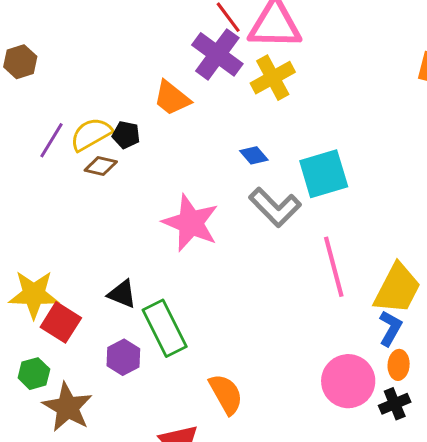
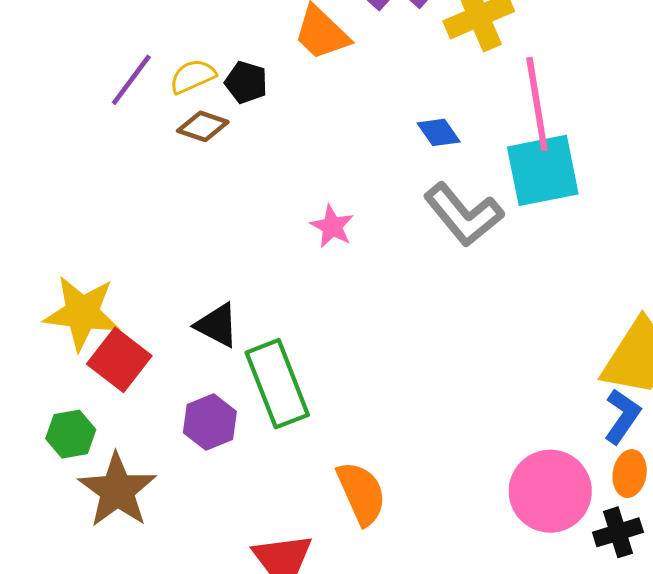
yellow semicircle: (91, 134) -> (193, 76), size x0.7
pink star: (191, 223) -> (332, 226), size x0.5
pink line: (334, 267) -> (537, 104), moved

